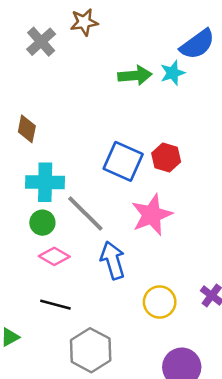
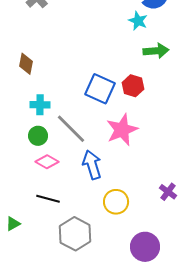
cyan star: (173, 73) -> (138, 21), turned -30
green arrow: (135, 76) -> (156, 51), moved
cyan cross: (45, 182) -> (40, 105), size x0.7
yellow circle: (160, 302) -> (116, 202), moved

